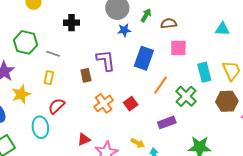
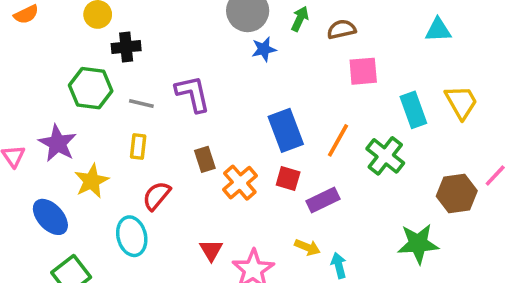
black cross: (72, 23) -> (126, 47), moved
blue rectangle: (144, 58) -> (286, 130), moved, turned -35
purple L-shape: (106, 60) -> (193, 94), moved
brown rectangle: (86, 75) -> (205, 159), moved
brown hexagon: (227, 101) -> (457, 193), moved
red square: (131, 104) -> (288, 179), turned -32
purple rectangle: (167, 122) -> (323, 200), moved
red triangle: (84, 139) -> (211, 250), turned -32

